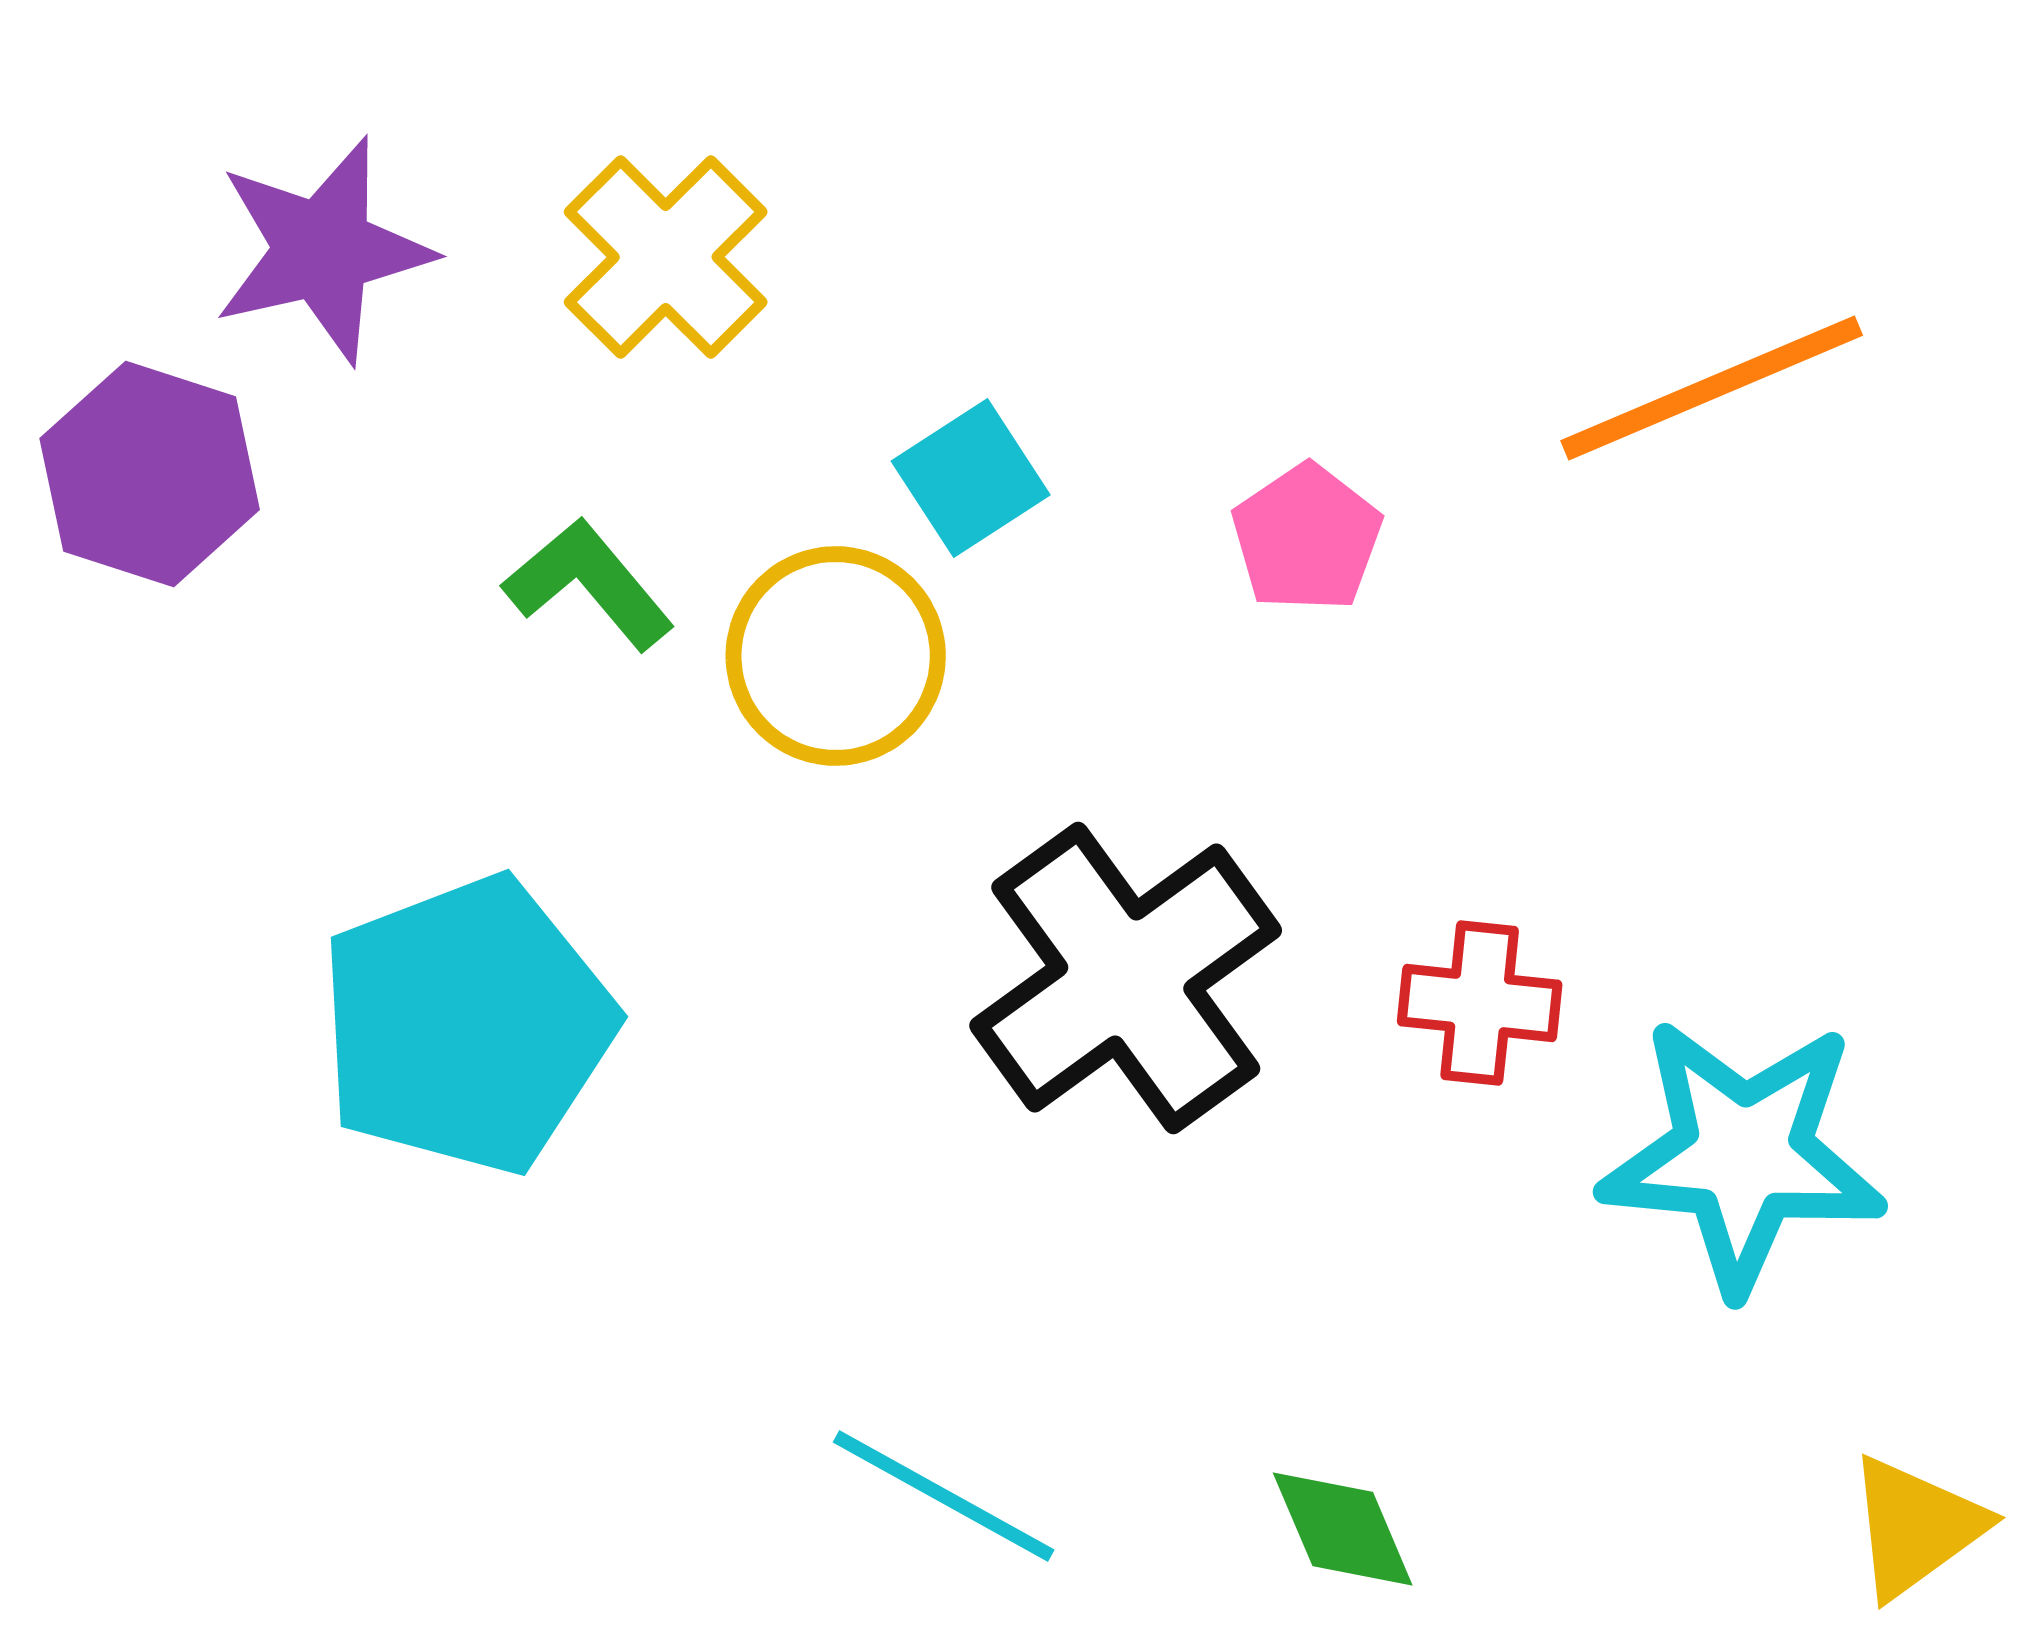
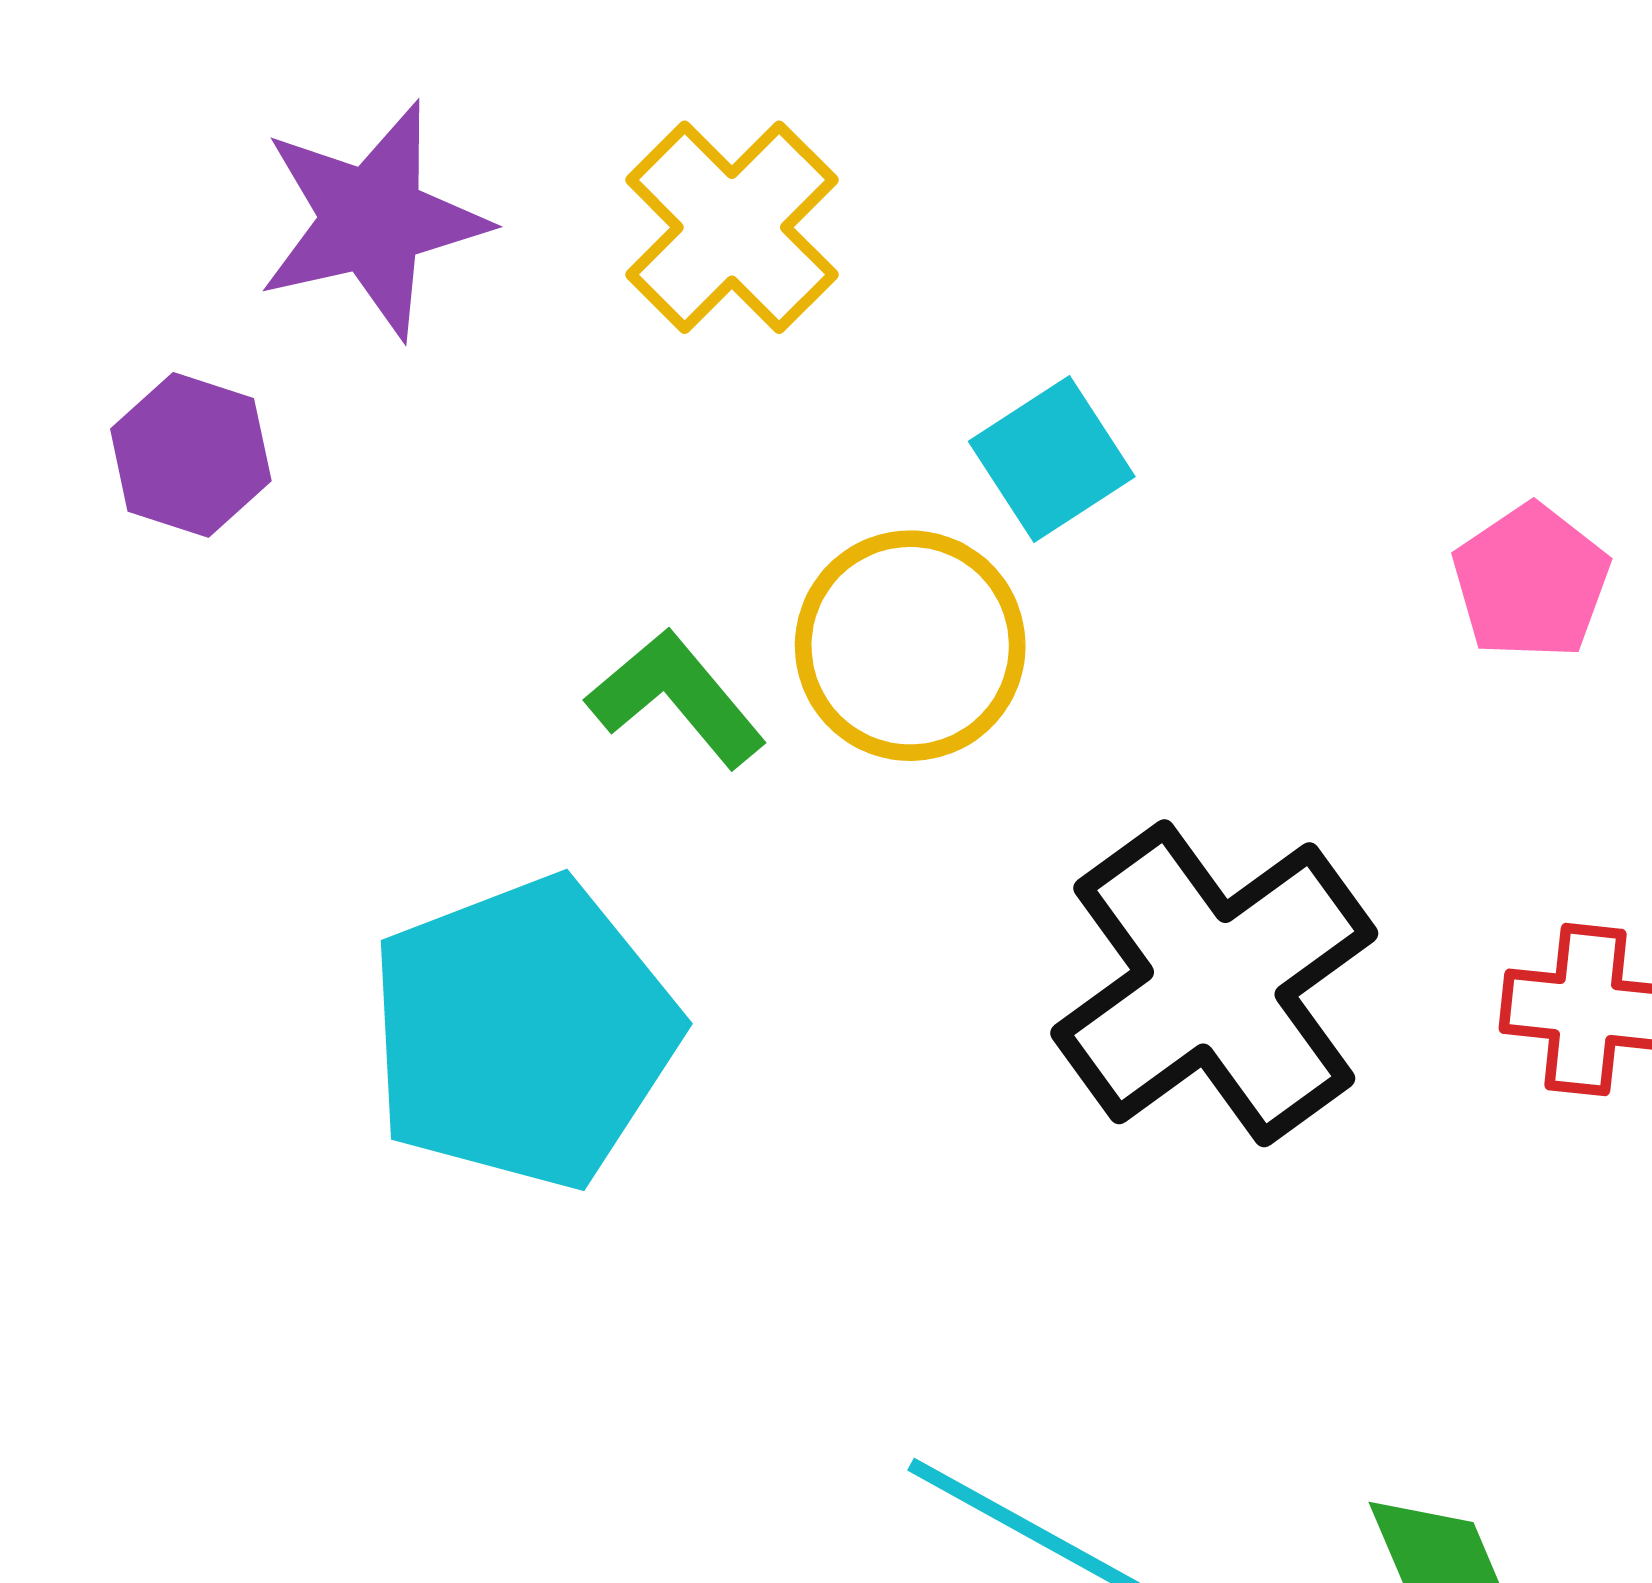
purple hexagon: (150, 474) -> (191, 455), size x0.7
pink pentagon: (1307, 538) -> (1531, 582), moved
green L-shape: (589, 584) -> (676, 698), moved

